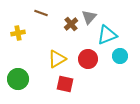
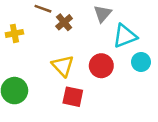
brown cross: (71, 24) -> (64, 22), moved
yellow triangle: (57, 59) -> (63, 66), turned -42

